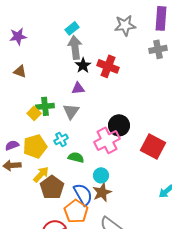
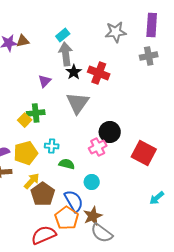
brown triangle: (20, 71) -> (23, 41), moved, turned -32
purple triangle: (78, 88) -> (45, 81), moved, turned -40
gray triangle: (71, 111) -> (78, 103), moved, size x1.4
cyan cross: (61, 139) -> (52, 146), turned 32
pink cross: (107, 140) -> (98, 147), size x0.7
brown star: (102, 192) -> (93, 216), moved

